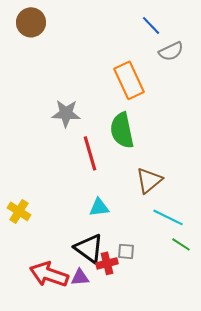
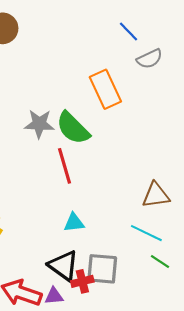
green semicircle: (122, 130) -> (73, 128), moved, turned -33
brown triangle: (149, 180) -> (156, 195), moved, turned 32
gray square: (126, 251) -> (102, 269), size x1.8

